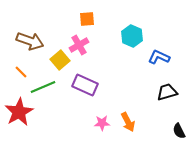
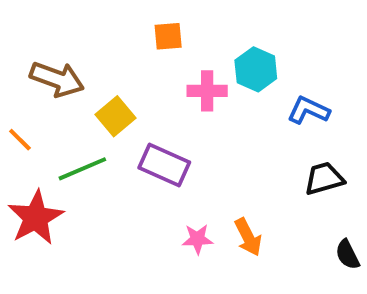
pink cross: (79, 45) -> (207, 91), moved, turned 30
orange line: (21, 72) -> (20, 140), moved

